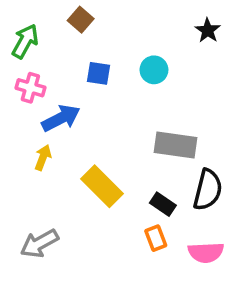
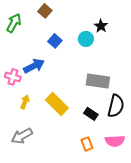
black star: (208, 30) -> (101, 26), moved
blue square: (98, 73) -> (55, 41), turned 32
pink cross: (30, 88) -> (13, 77), moved
yellow arrow: (43, 158) -> (25, 102), moved
orange rectangle: (156, 238) -> (87, 144), moved

